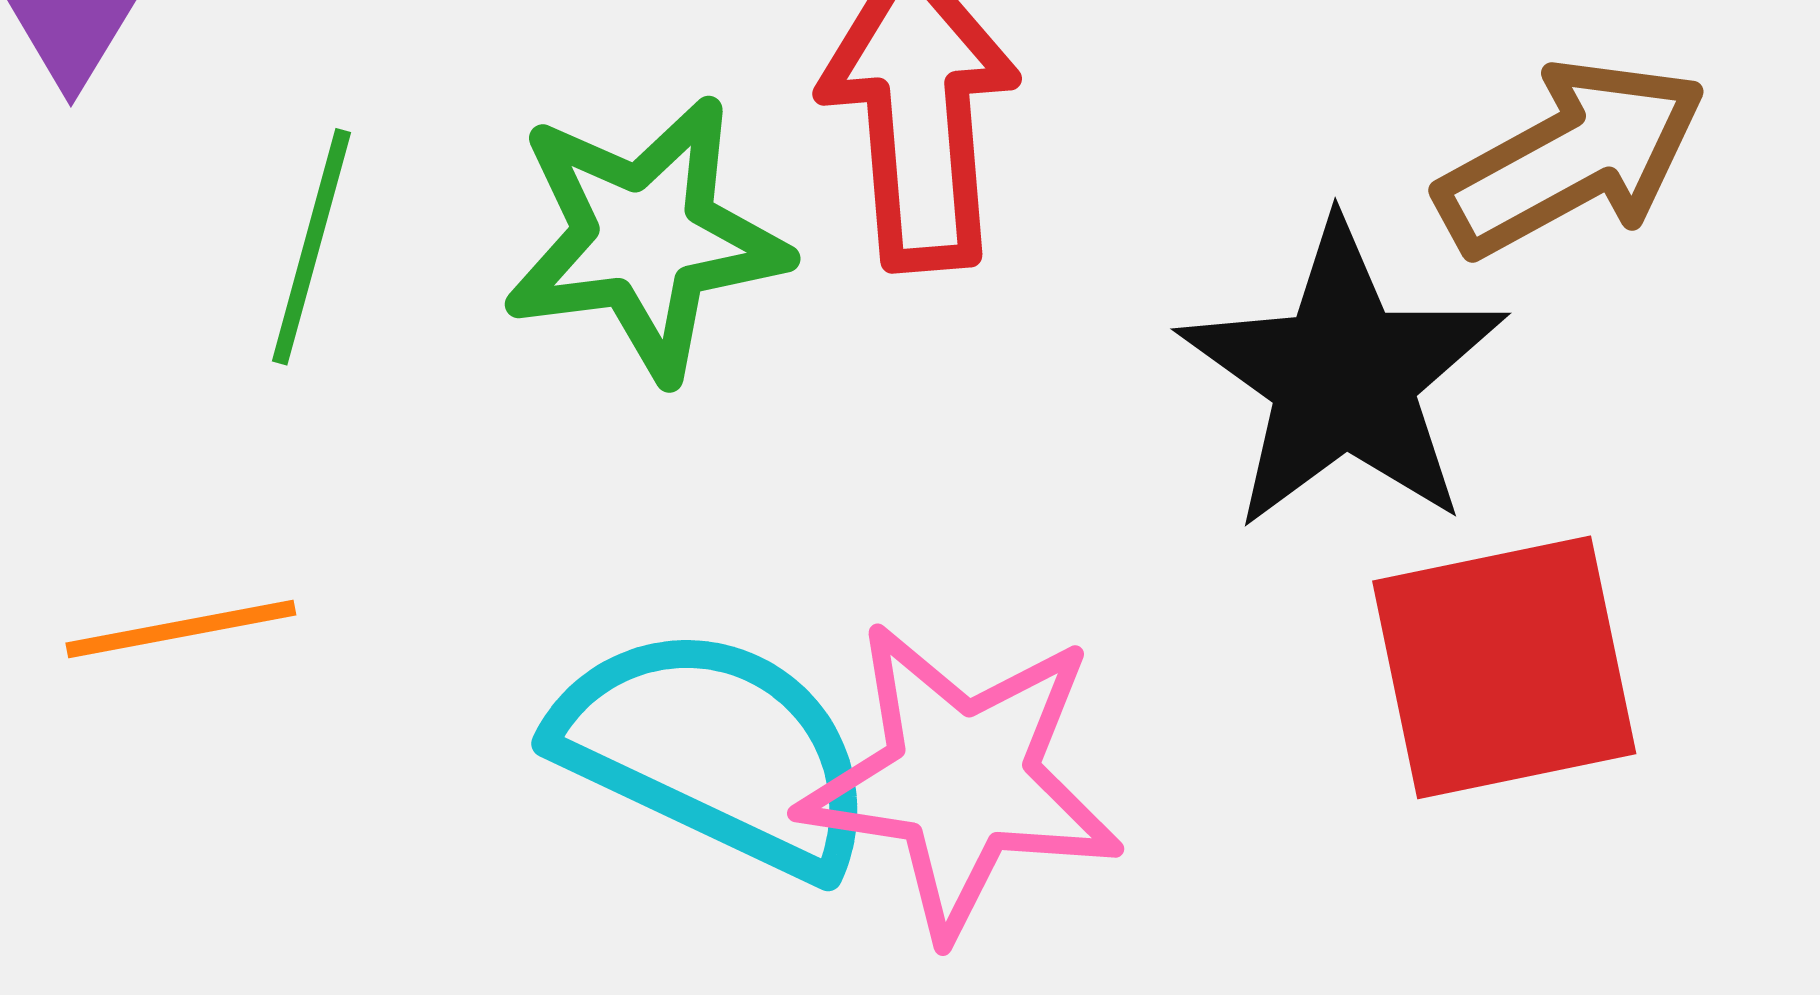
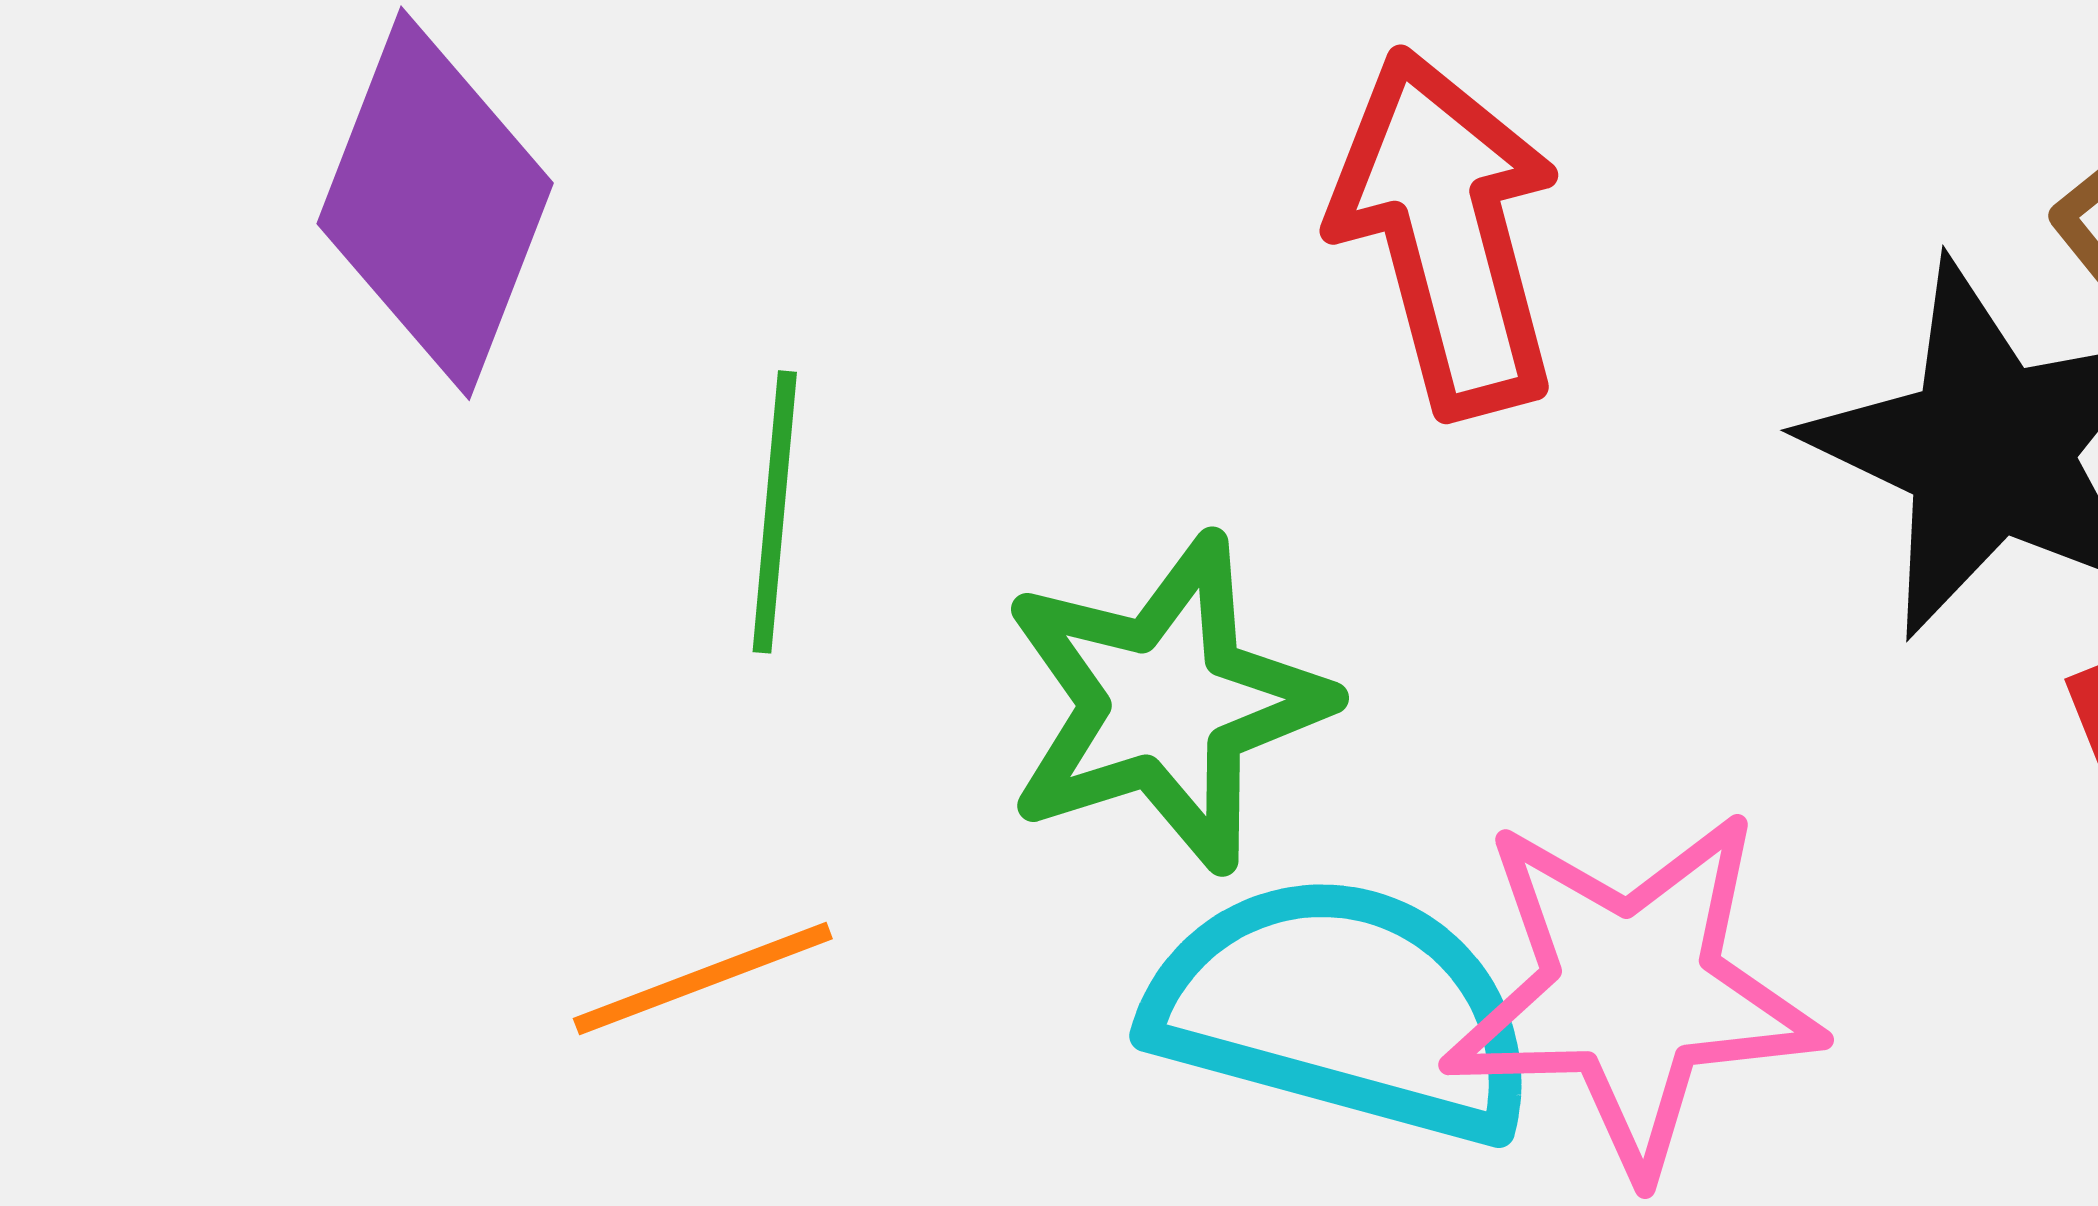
green star: (645, 238) -> (1166, 703), moved

